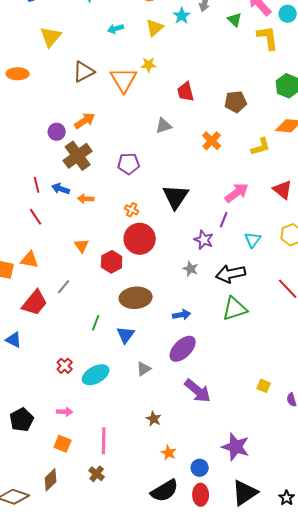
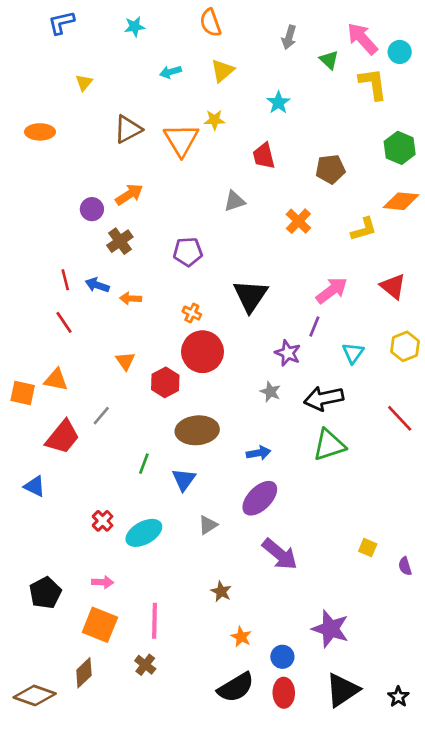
cyan star: (182, 16) -> (278, 103), moved
yellow triangle: (51, 37) -> (84, 83), size x0.6
brown cross: (78, 156) -> (120, 241), size x0.7
orange square: (63, 444) -> (100, 625), size x1.5

